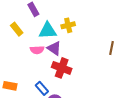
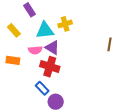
red cross: (62, 68) -> (50, 67), moved
orange rectangle: (10, 86) -> (13, 60), moved

